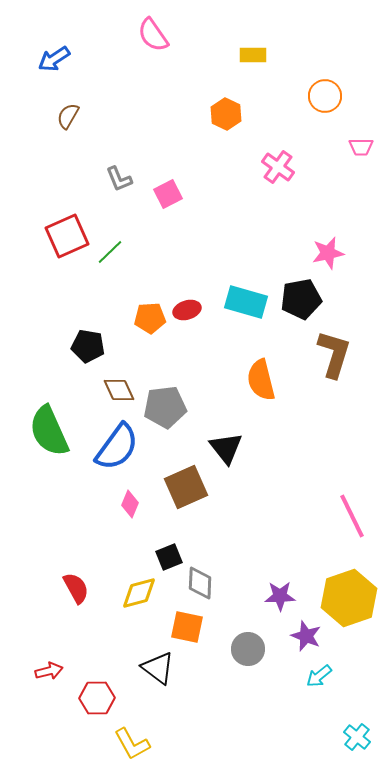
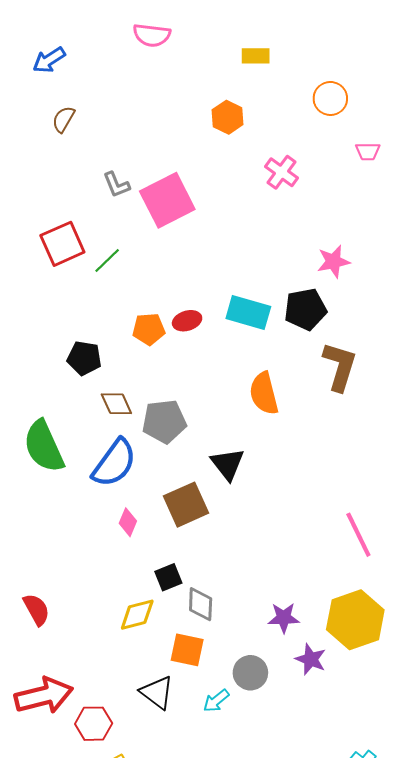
pink semicircle: (153, 35) -> (152, 35), turned -48
pink square: (168, 194) -> (167, 200), size x1.8
red semicircle: (76, 588) -> (36, 609), moved
red arrow: (49, 671) -> (44, 696), size x2.0
cyan arrow: (319, 676) -> (216, 701), moved

